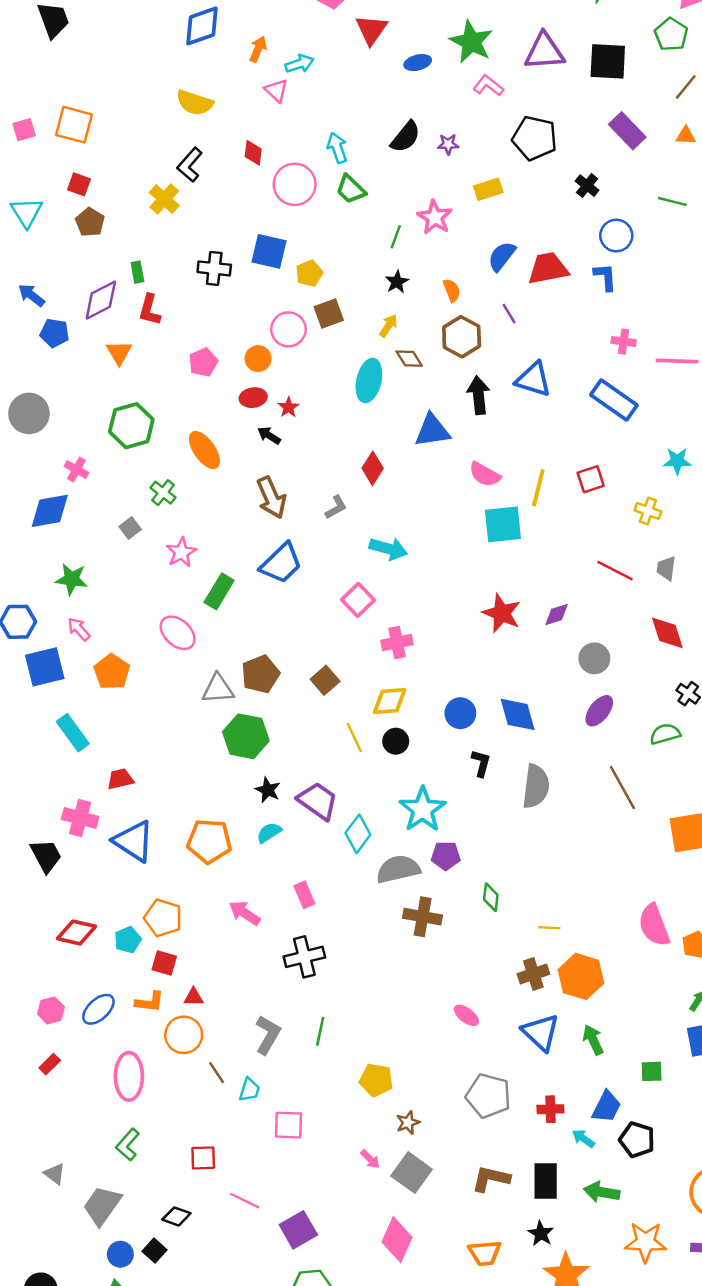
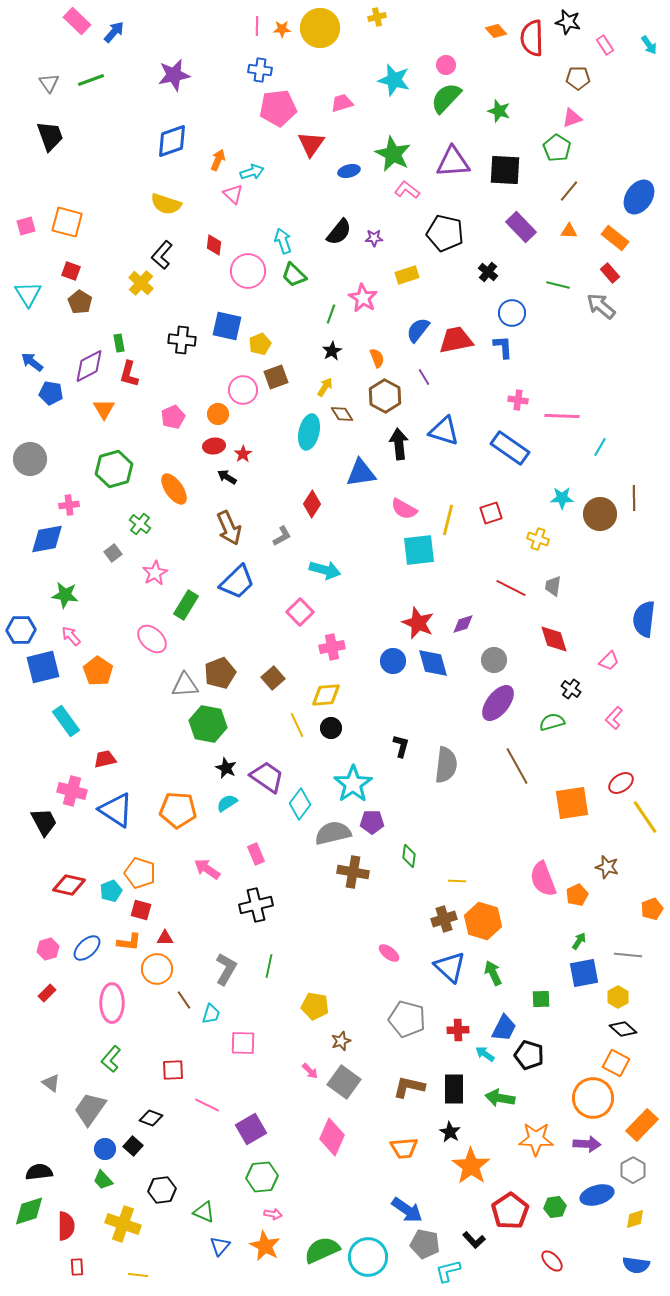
pink cross: (76, 469) -> (69, 505), turned -36
purple ellipse: (599, 711) -> (498, 703), size x1.4
blue circle: (460, 713) -> (393, 661), moved
blue diamond: (518, 714) -> (433, 663), moved

